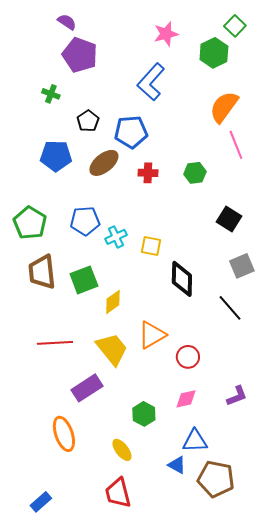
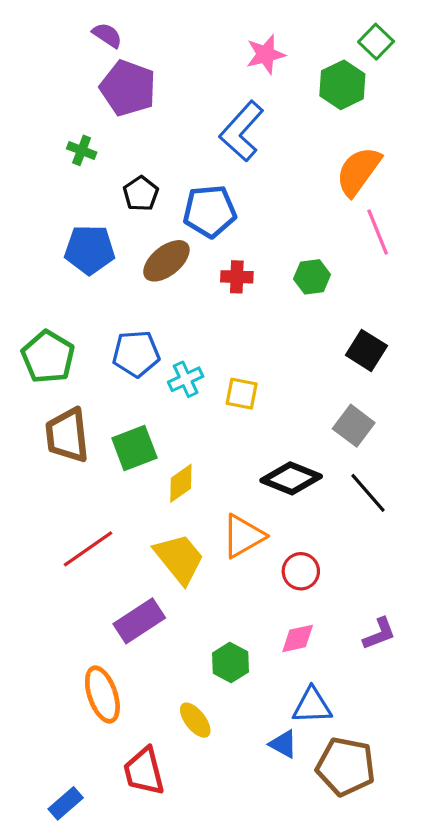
gray square: (242, 266) -> (354, 426), moved, turned -30
black diamond: (182, 279) -> (291, 478), moved, turned -69
red line: (55, 343) -> (88, 549), turned -32
red trapezoid: (118, 493) -> (144, 771), moved

